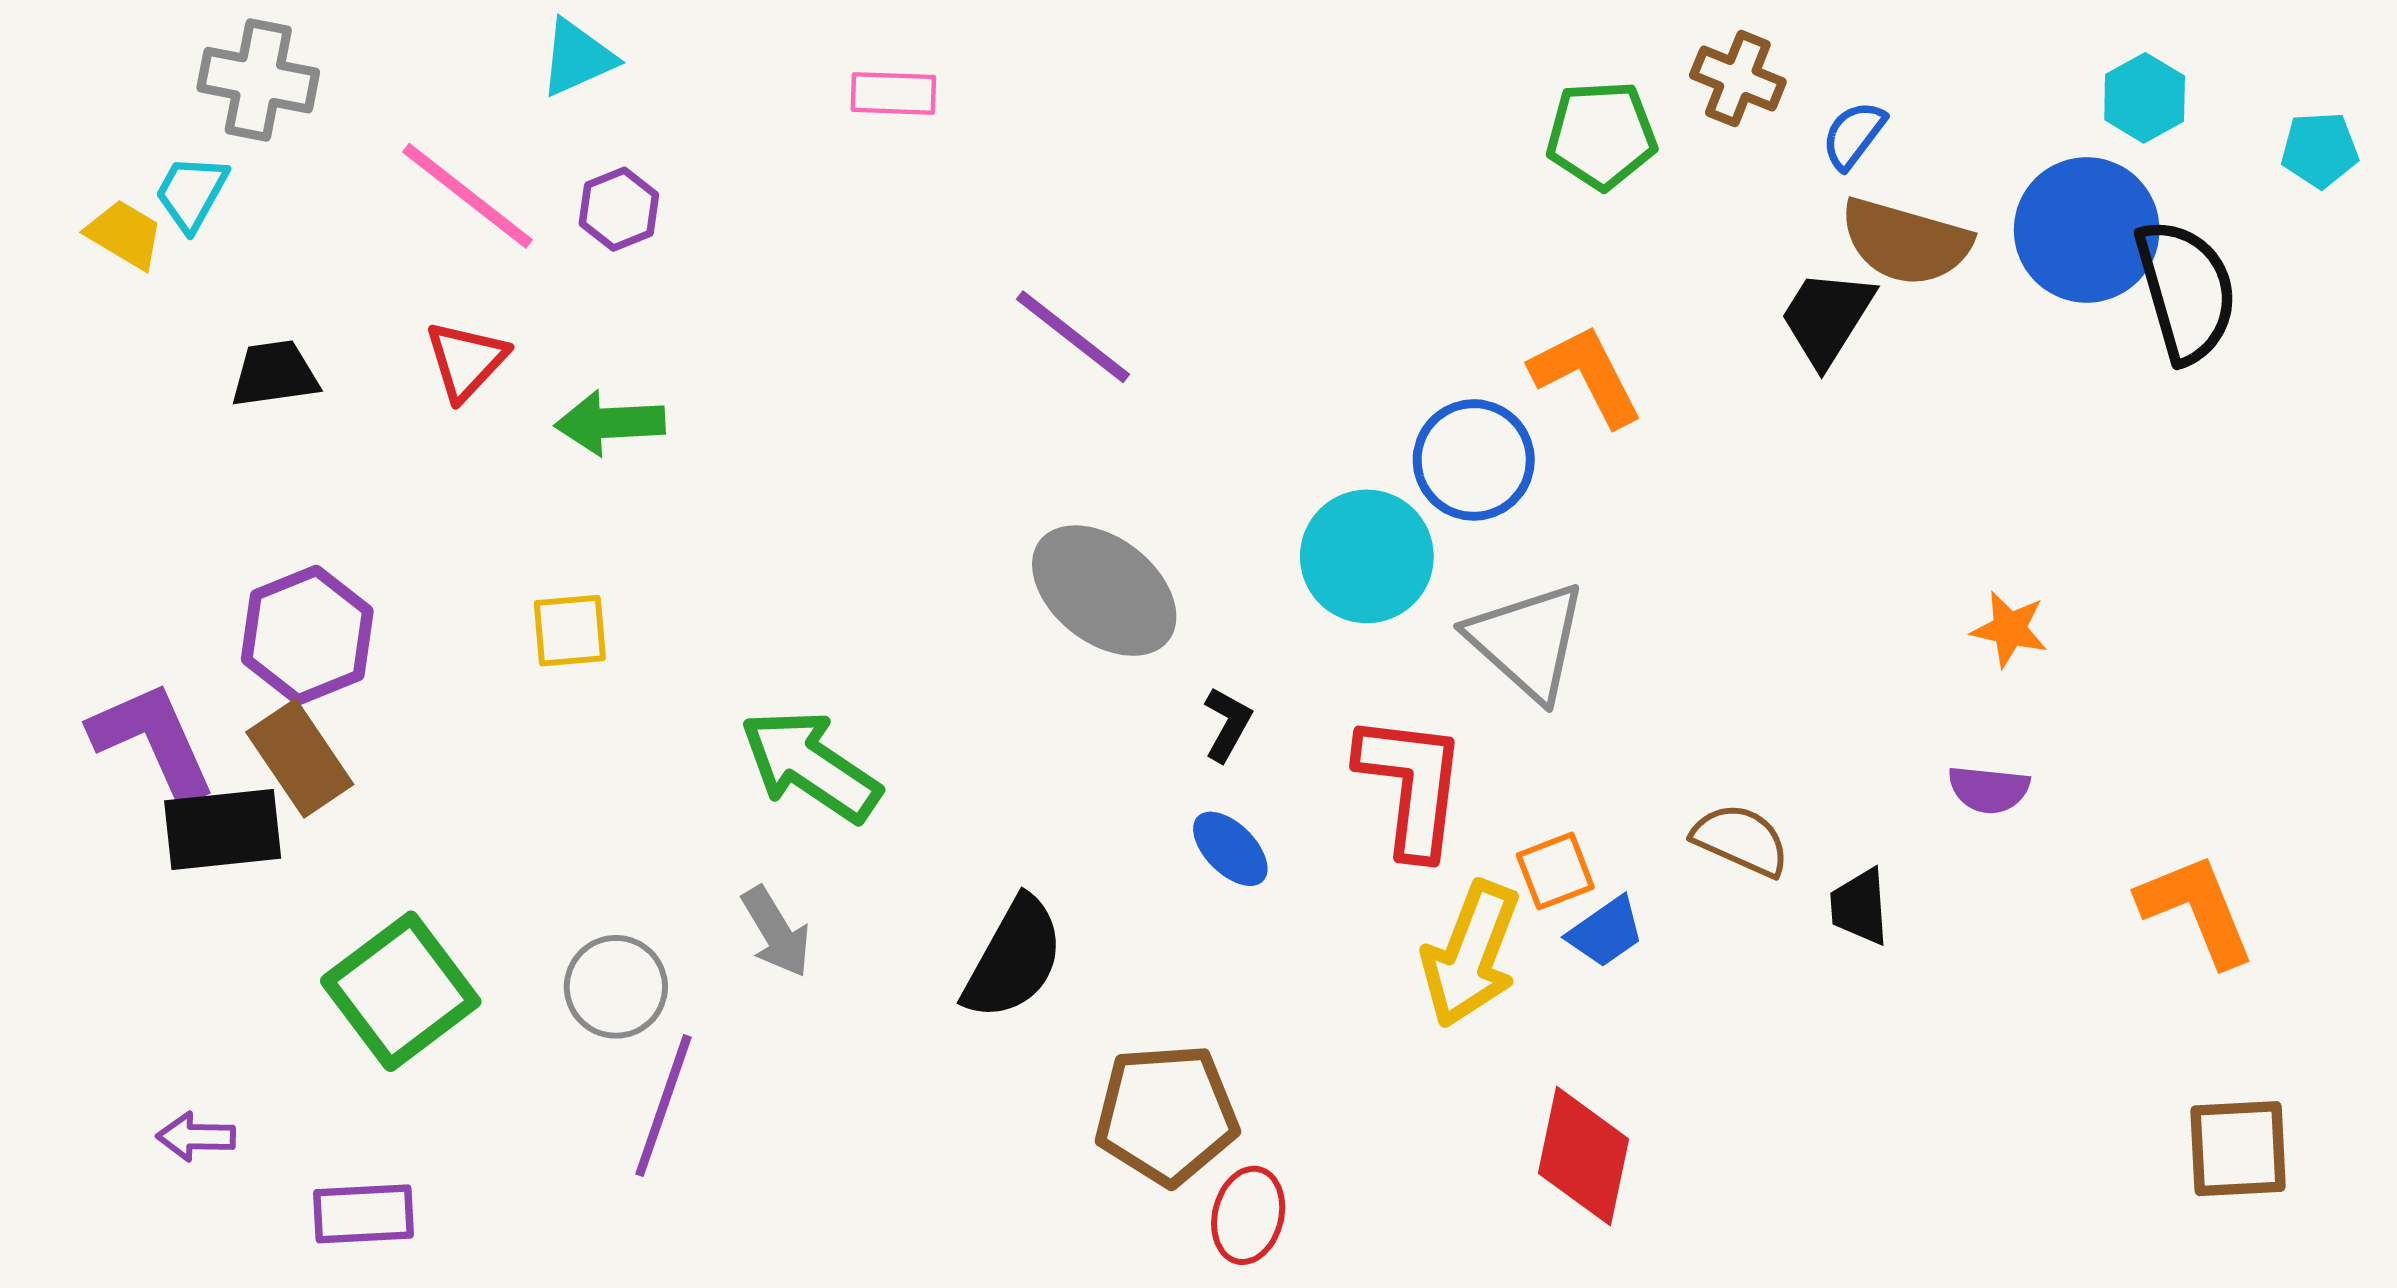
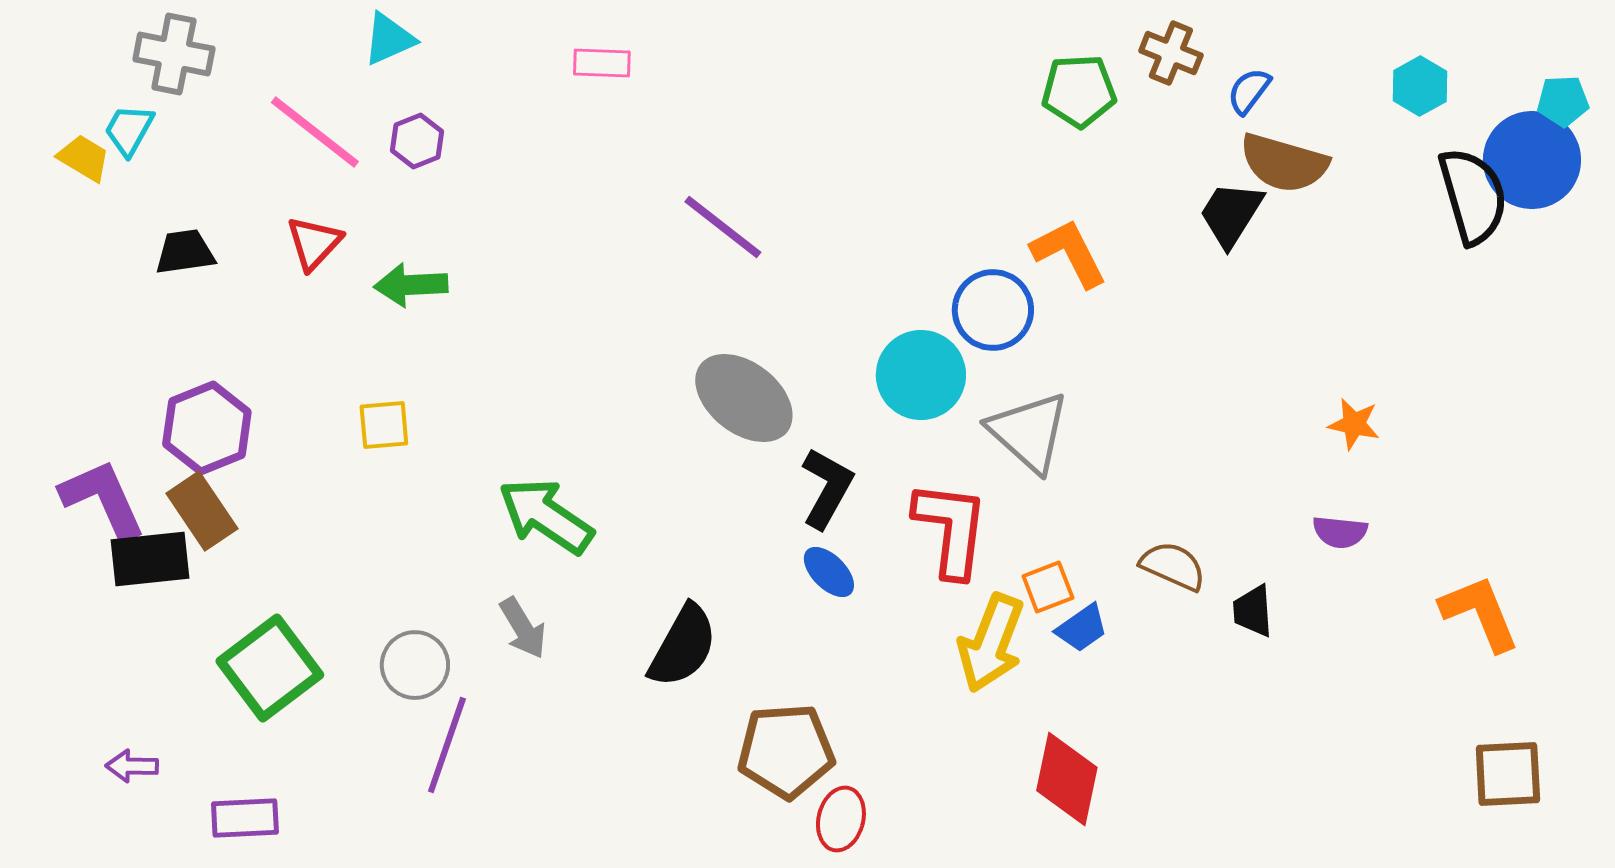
cyan hexagon: (2145, 98) -> (1420, 86), moved
blue circle: (2087, 230) -> (1532, 160), moved
black L-shape: (1227, 724) -> (827, 488), size x1.6

